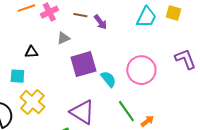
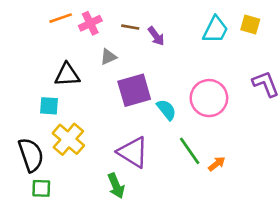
black triangle: (31, 52) -> (67, 75), size x1.5

